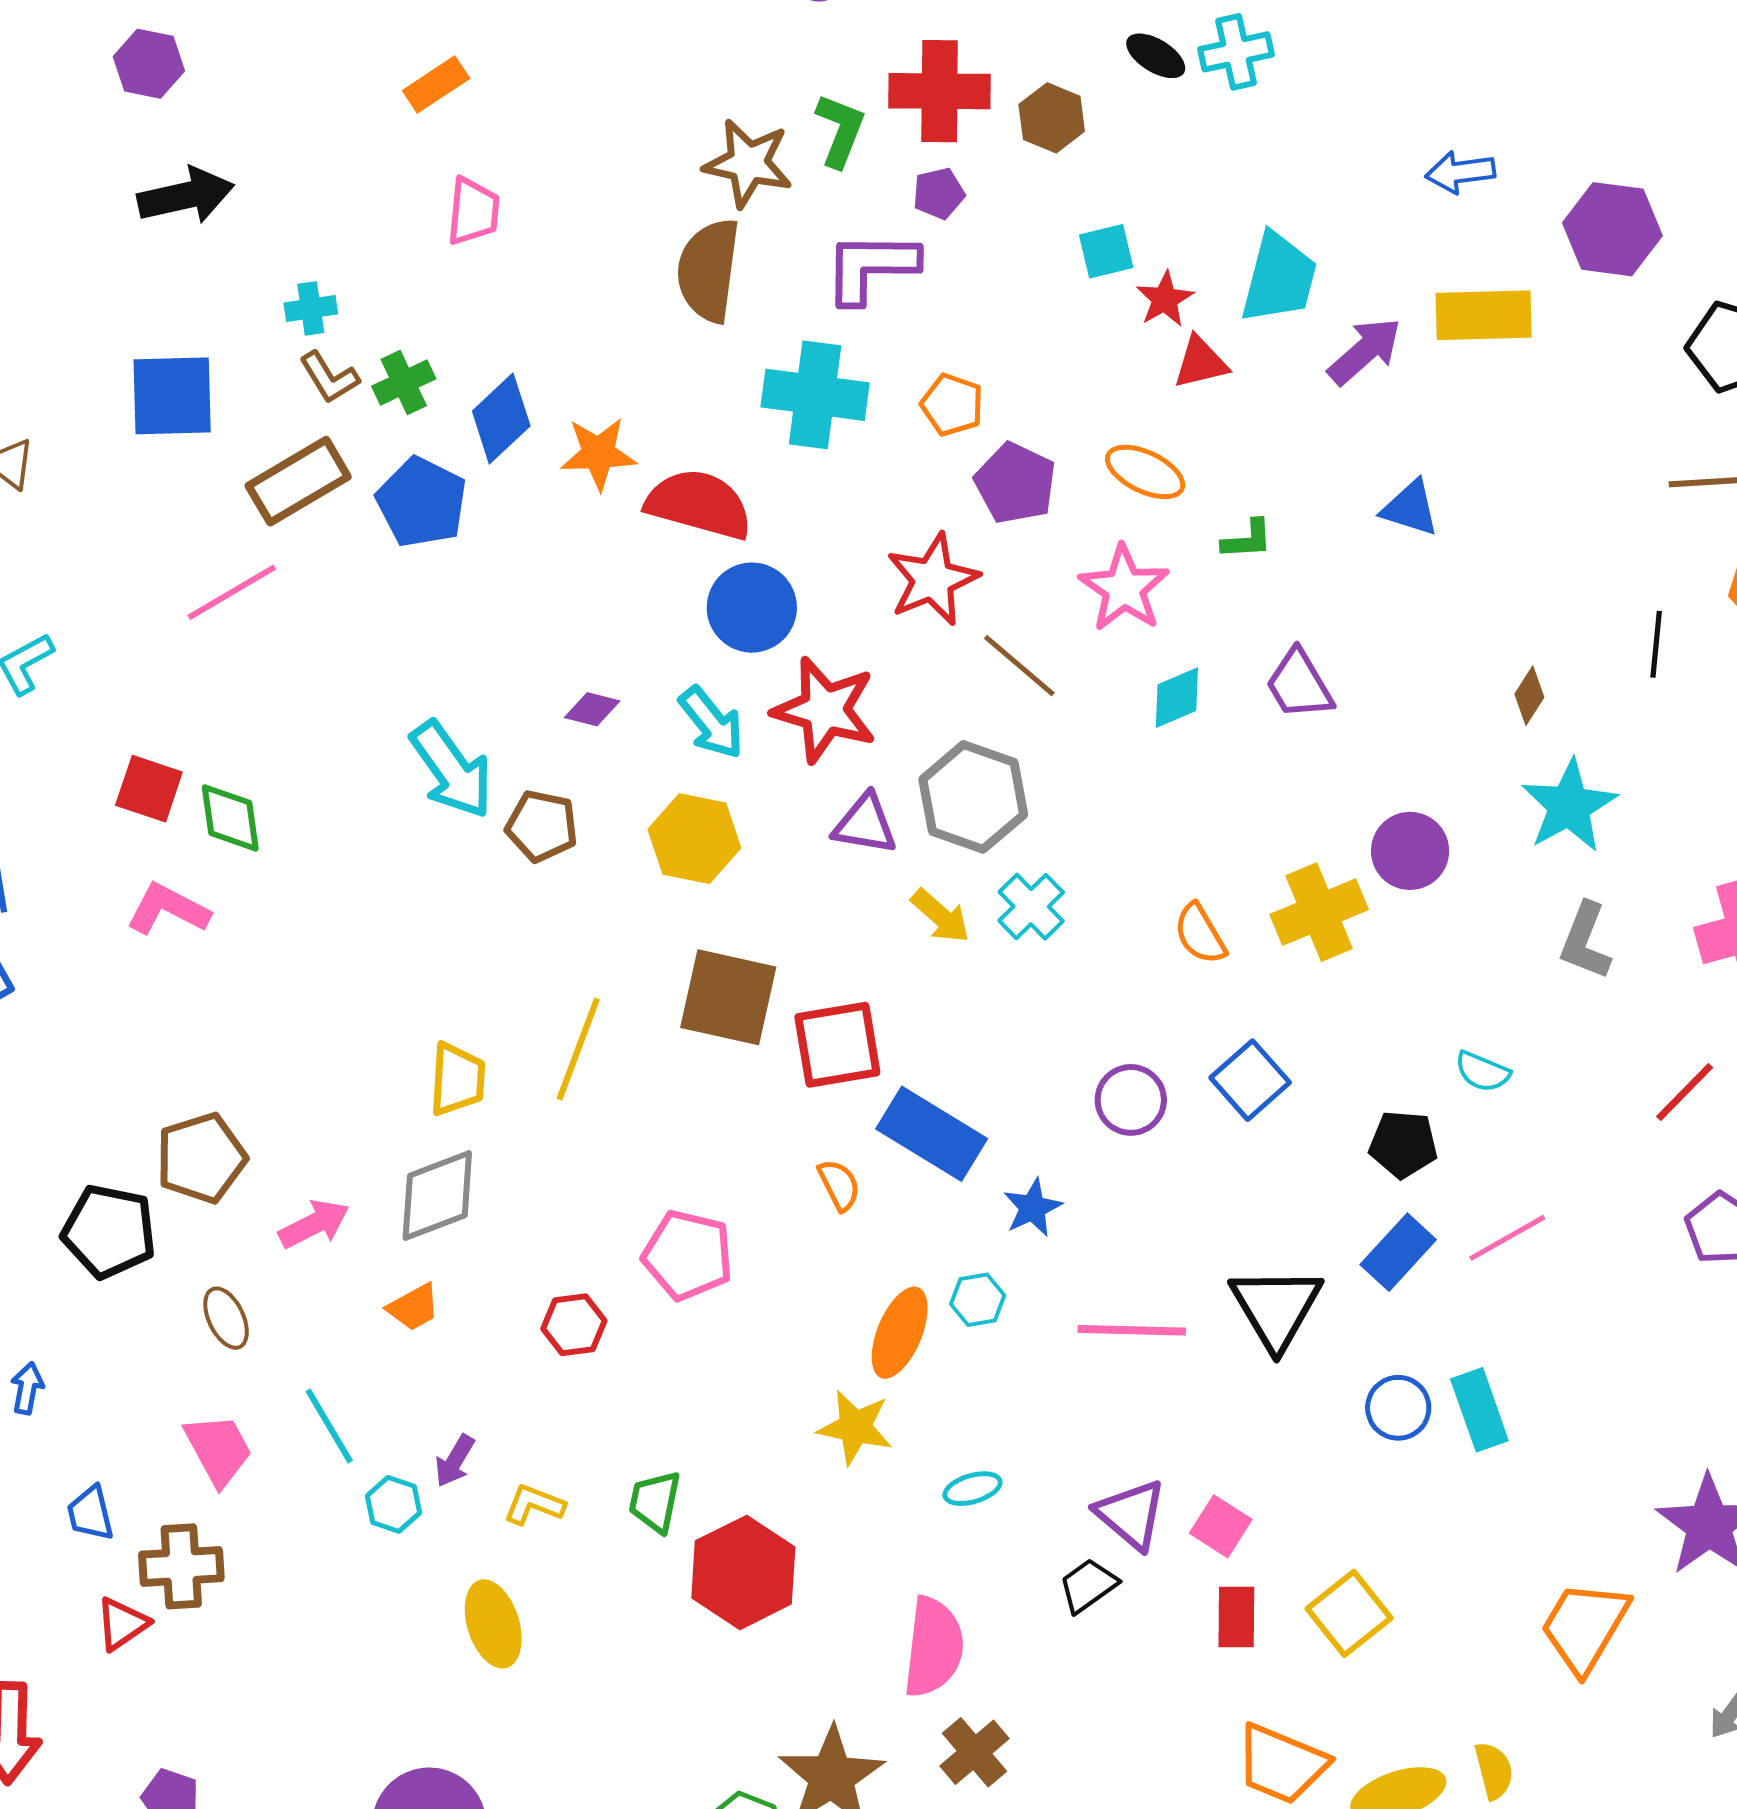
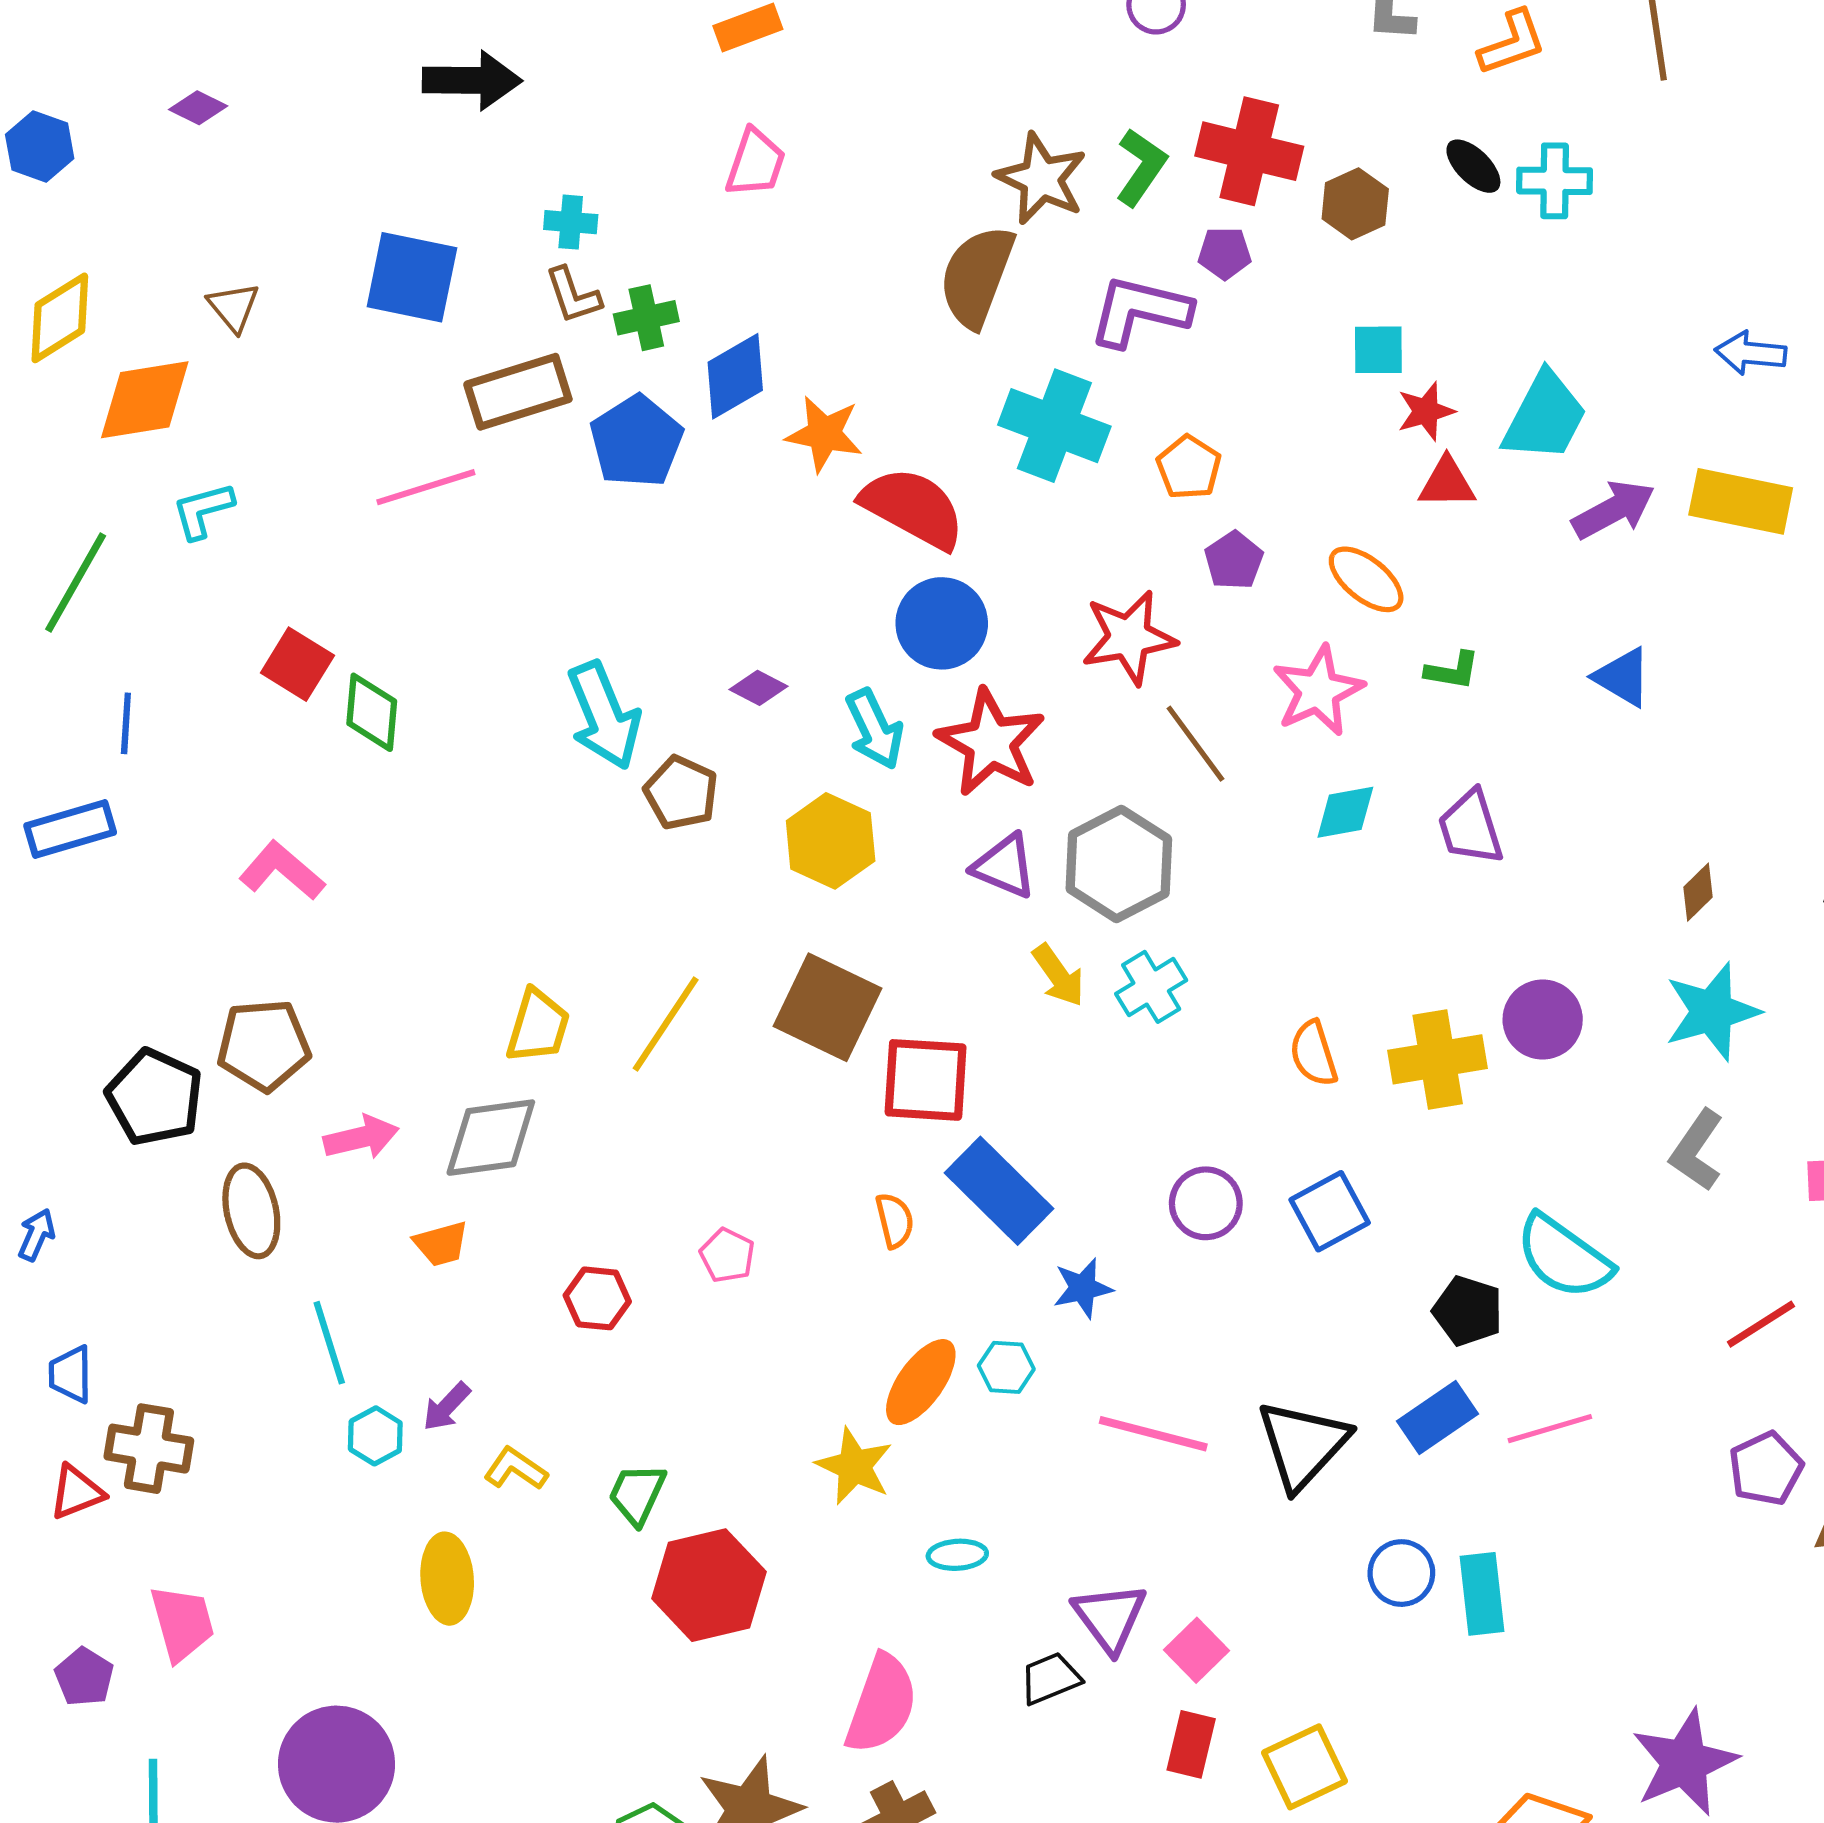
purple pentagon: (1015, 483) -> (1234, 560), size x0.7
pink L-shape: (168, 909) -> (282, 871), moved
cyan semicircle: (1482, 1072) -> (1564, 1257), size x1.8
pink pentagon: (688, 1255) -> (727, 1255), size x0.6
brown ellipse: (226, 1318) -> (251, 1211), size x1.4
pink trapezoid: (218, 1450) -> (182, 1623), moved

